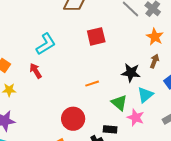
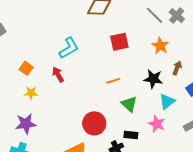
orange star: (155, 37) -> (160, 46), moved
orange line: (92, 84) -> (113, 81), moved
green triangle: (119, 103) -> (129, 104), moved

